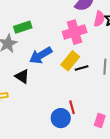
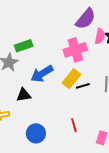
black triangle: (22, 76) -> (24, 95), turned -42
blue circle: (61, 118) -> (36, 133), moved

